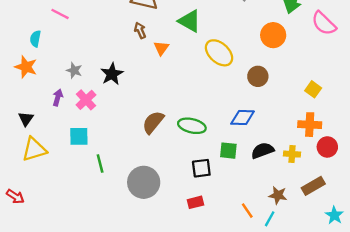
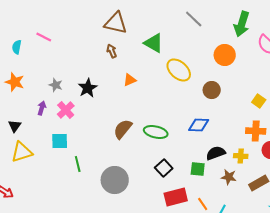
cyan semicircle: (35, 39) -> (17, 47), moved
orange triangle: (161, 48) -> (130, 80), moved, turned 32
green square: (228, 151) -> (198, 169), moved
black square: (201, 168) -> (164, 168), turned -36
brown star: (278, 195) -> (229, 177), moved
red rectangle: (195, 202) -> (176, 197), moved, size x1.6

